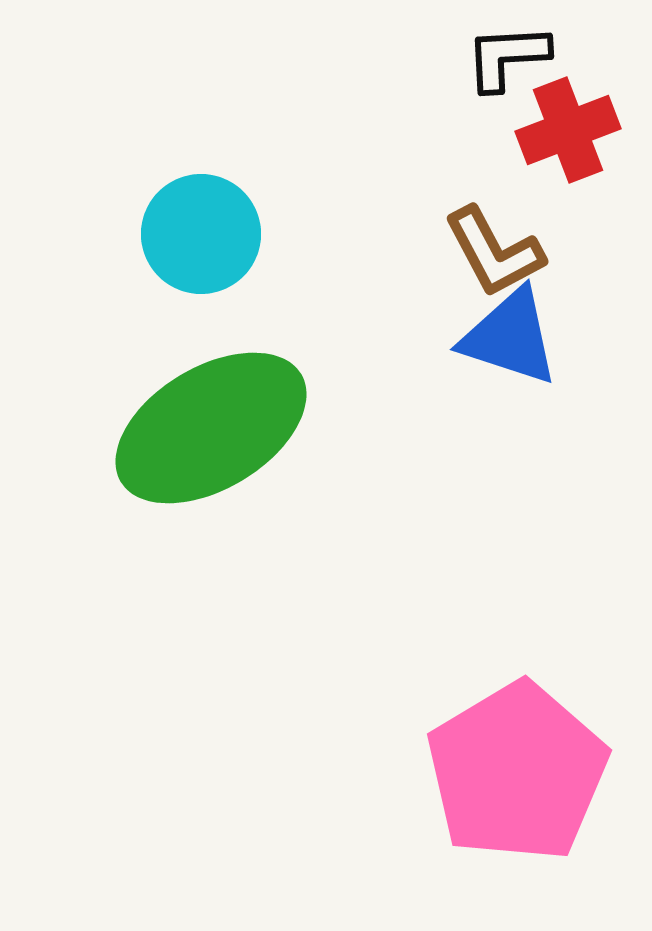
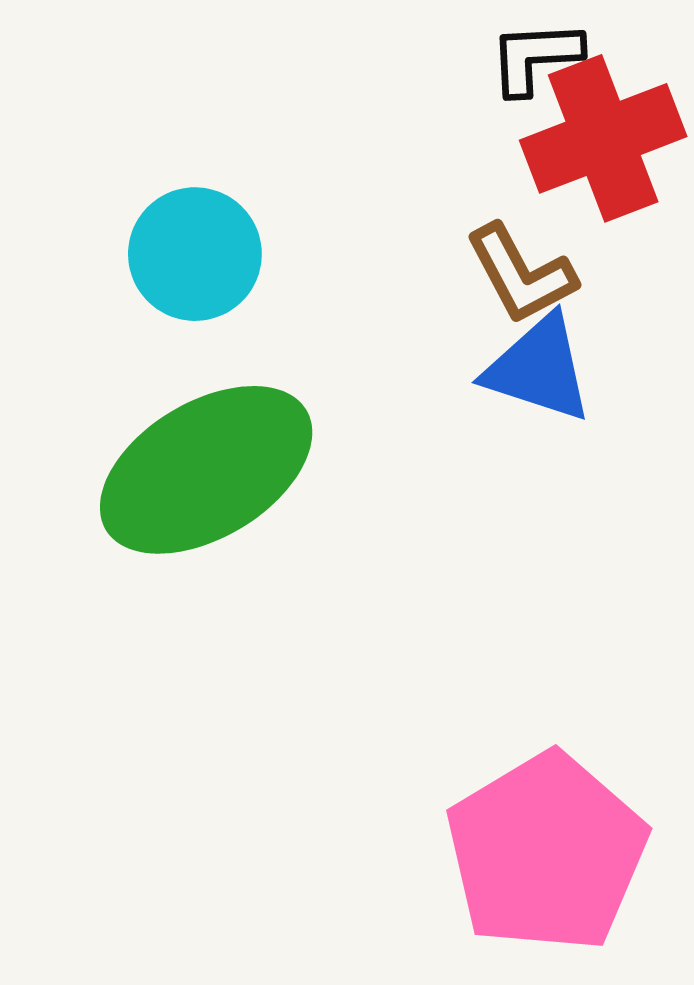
red cross: (568, 130) -> (603, 138), size x1.4

